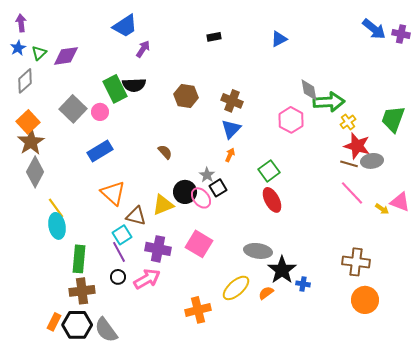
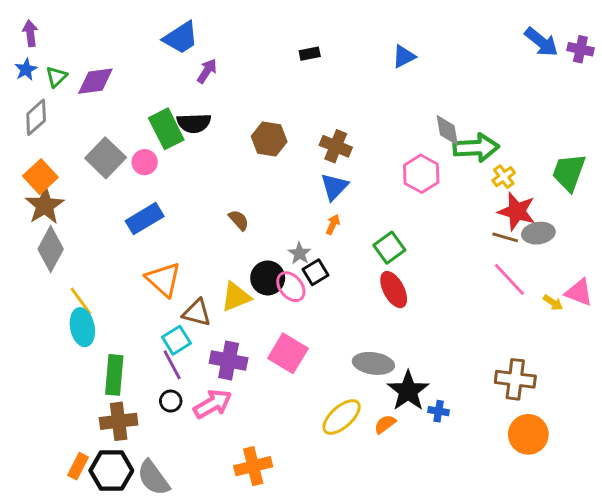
orange cross: (198, 310) -> (253, 466), moved

